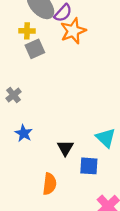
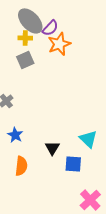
yellow cross: (27, 31) -> (25, 38), moved
orange semicircle: (50, 184) -> (21, 166), moved

